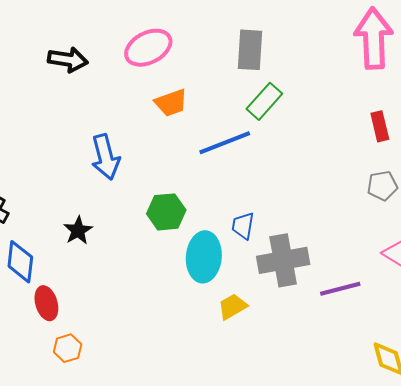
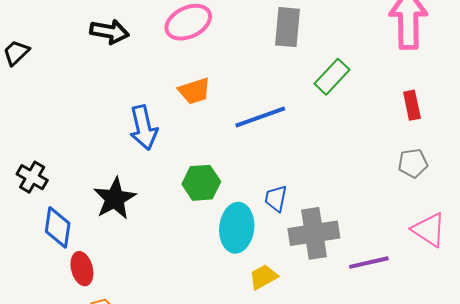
green rectangle: (264, 101) -> (332, 77), moved
orange trapezoid: (171, 103) -> (194, 91), moved
black star: (78, 230) -> (115, 199), size x1.5

